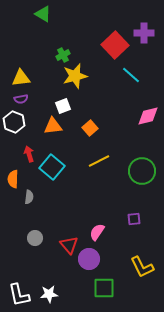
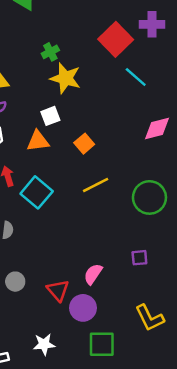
yellow star: (75, 76) -> (65, 78), turned 30
white star: (49, 294) -> (44, 344), moved

